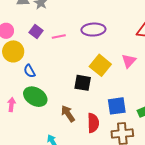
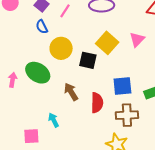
pink line: (59, 36) -> (65, 11), turned -48
yellow circle: (13, 51) -> (61, 48), moved
blue semicircle: (30, 71) -> (42, 27), moved

